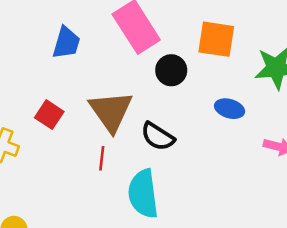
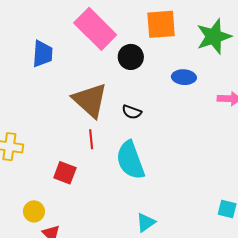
red square: (49, 115) -> (65, 173), moved
black semicircle: (158, 136) -> (132, 112), size x0.7

